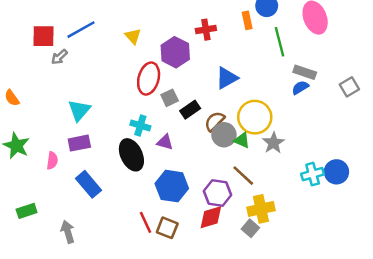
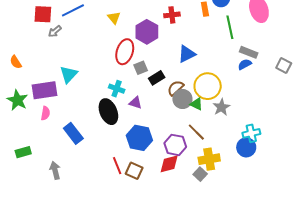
gray square: (349, 87) -> (284, 66), turned -35
purple rectangle: (79, 143) -> (45, 90), moved, size x1.4
blue circle: (336, 172) -> (246, 147), moved

